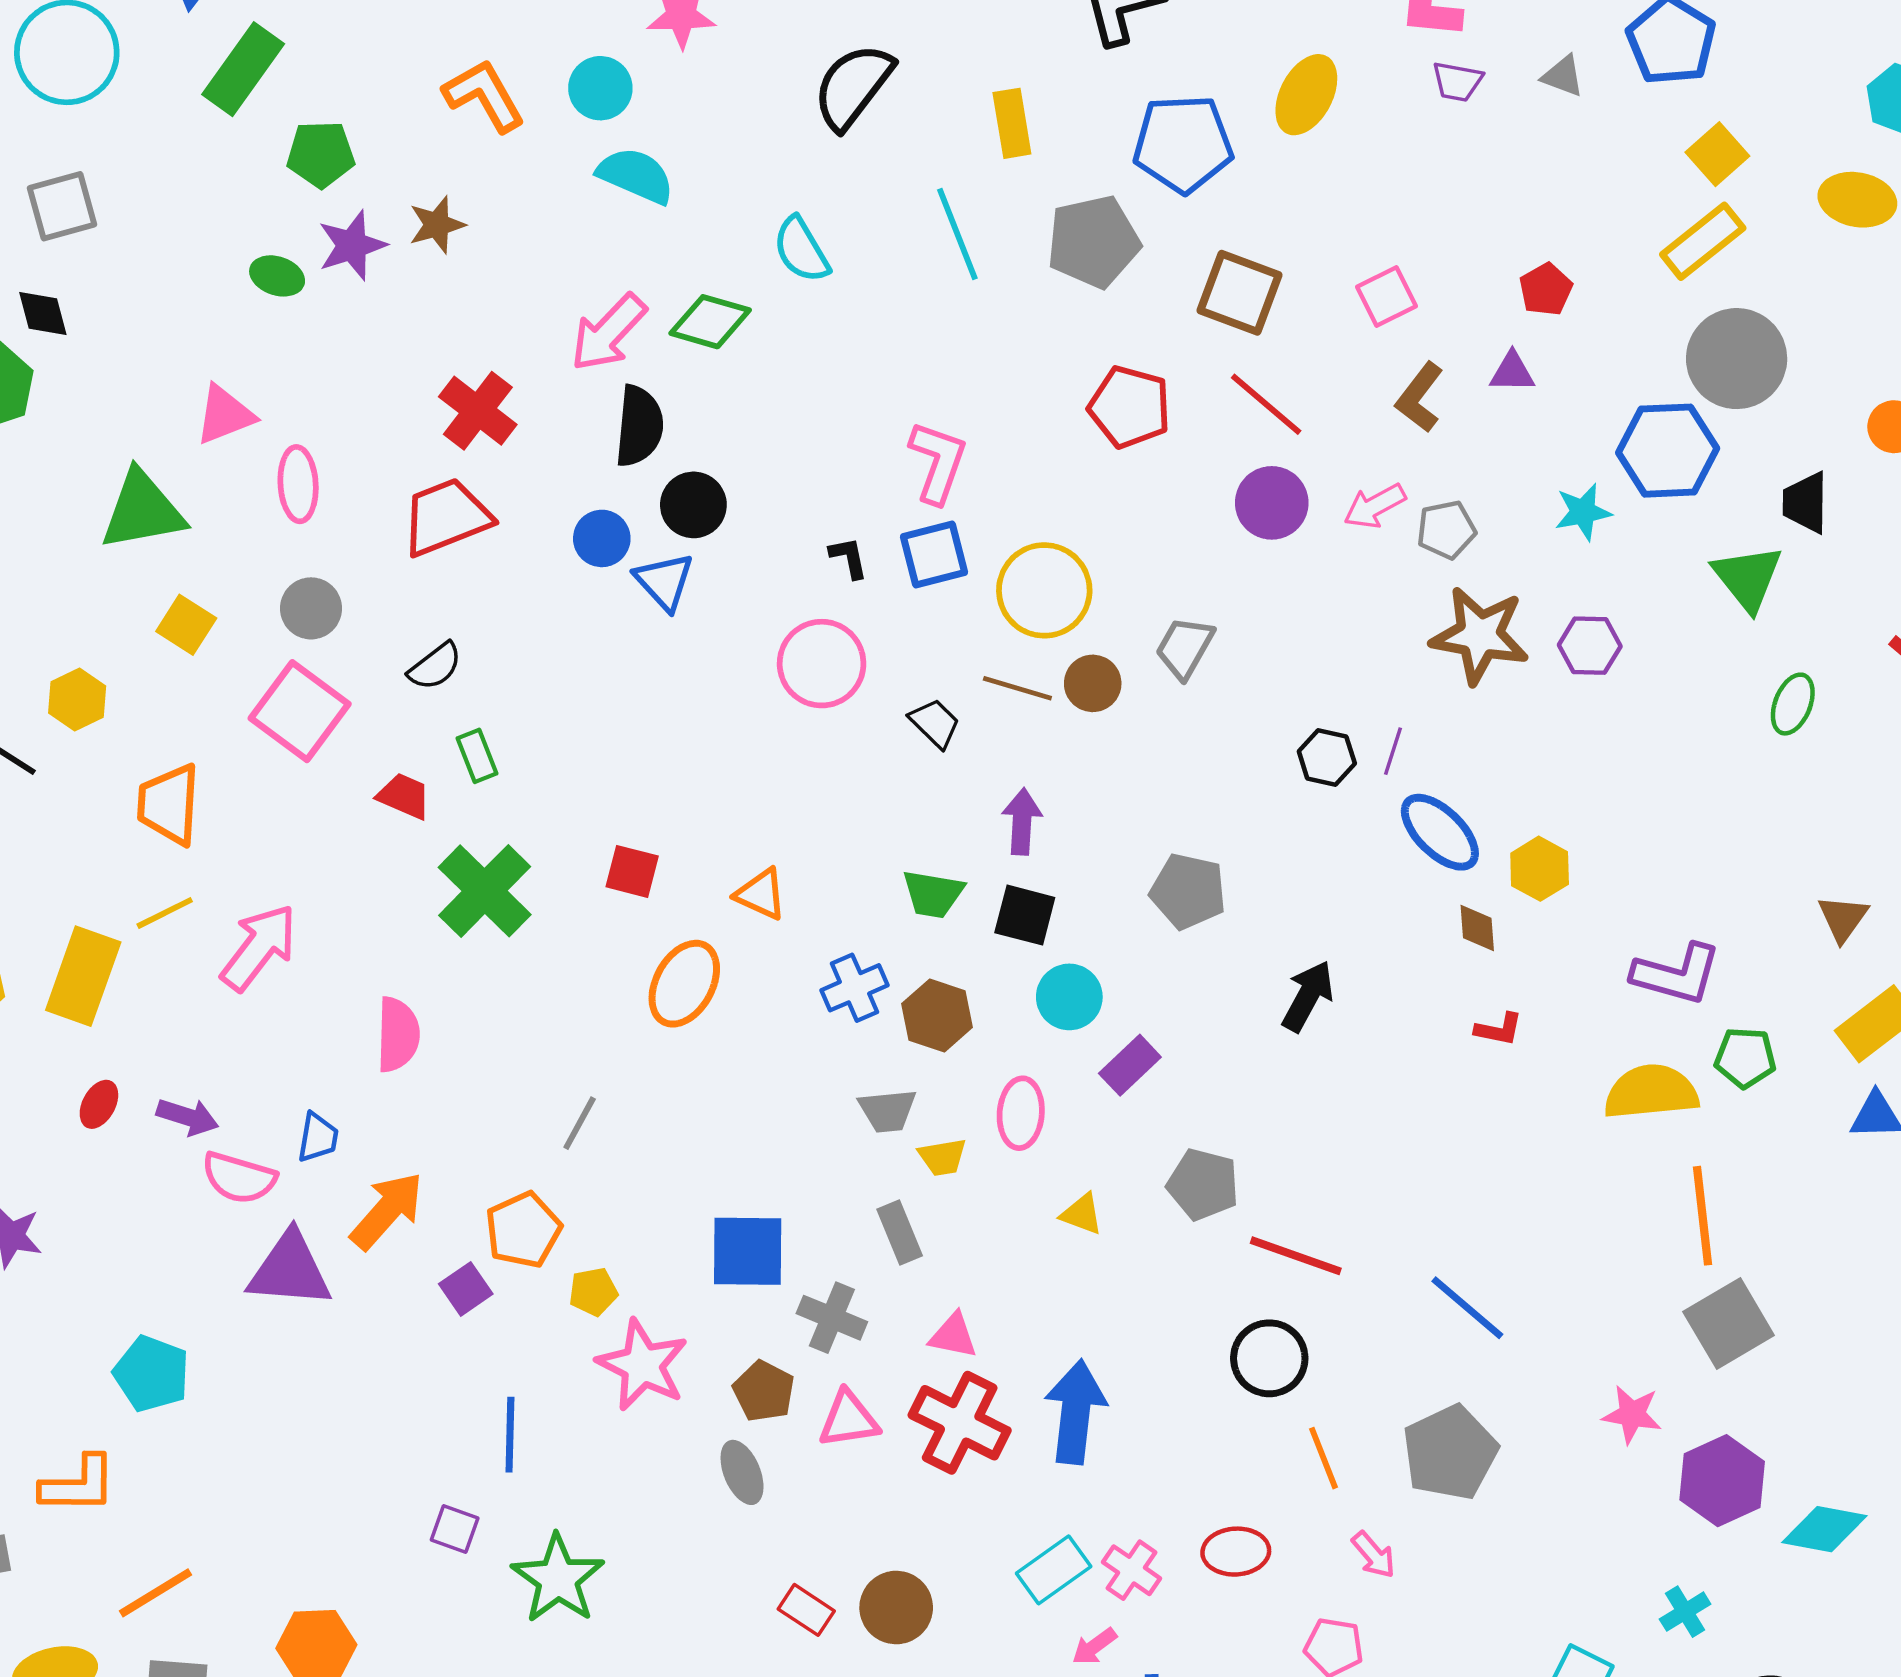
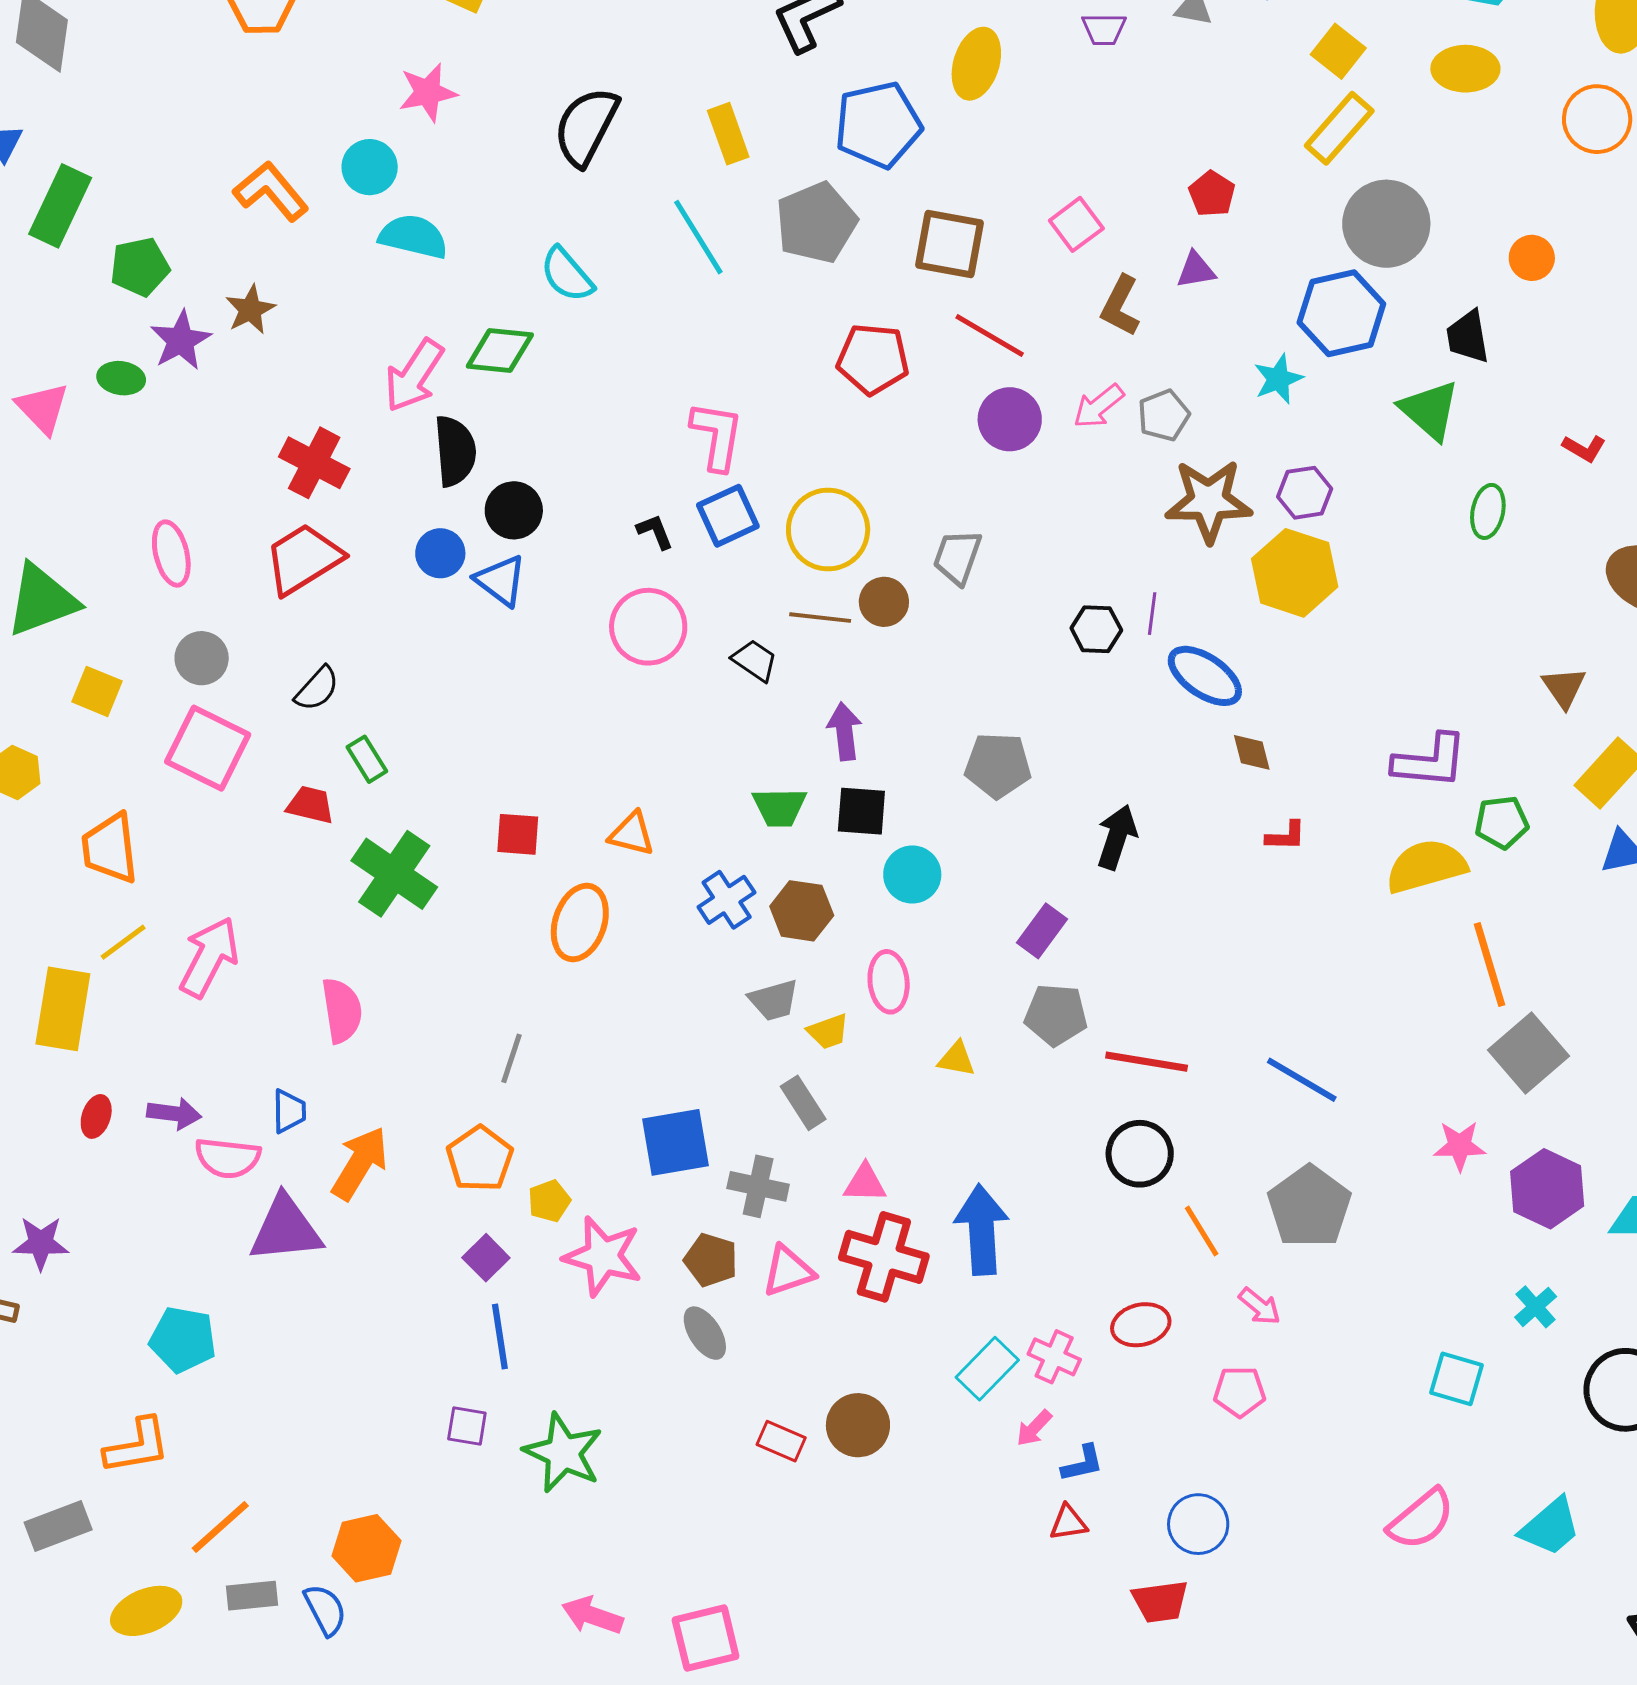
pink triangle: (225, 415) -> (42, 408), moved, turned -42
yellow hexagon: (1540, 869) -> (1295, 573), moved, size x1.6
purple rectangle: (1130, 1065) -> (1042, 931), moved
purple square: (466, 1289) -> (486, 1258), moved

